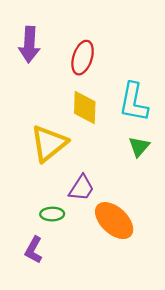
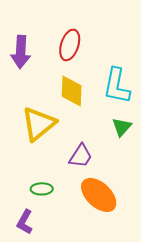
purple arrow: (29, 45) -> (21, 52), moved
purple trapezoid: (81, 188) -> (81, 156), moved

